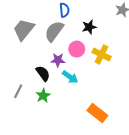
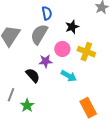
cyan arrow: (70, 77) -> (69, 76), moved
green star: (43, 96) -> (27, 105), moved
orange rectangle: (97, 113) -> (88, 108), turned 30

